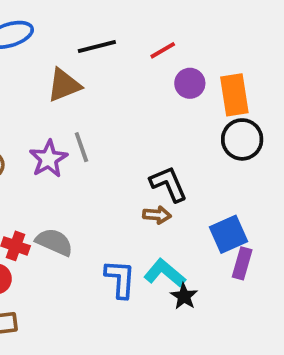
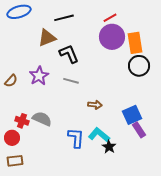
red line: (163, 50) -> (110, 18), moved
purple circle: (190, 83) -> (112, 37), size x1.6
gray line: (81, 147) -> (71, 81), moved, turned -56
black L-shape: (169, 184) -> (69, 54), moved
purple rectangle: (242, 263) -> (139, 130), turned -49

